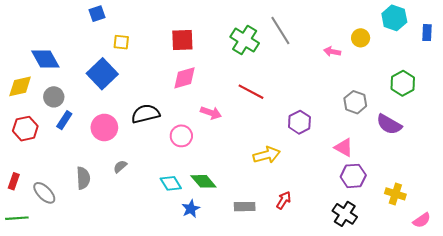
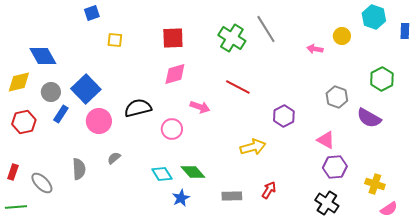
blue square: (102, 74) -> (86, 89), moved
pink semicircle: (422, 220) -> (389, 209), moved

